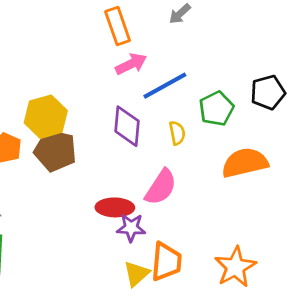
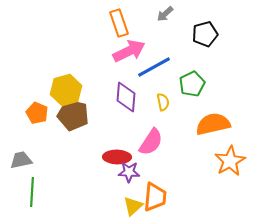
pink arrow: (131, 64) -> (129, 51), size x1.4
black pentagon: (268, 92) -> (205, 34), moved
orange star: (235, 267) -> (230, 161), moved

